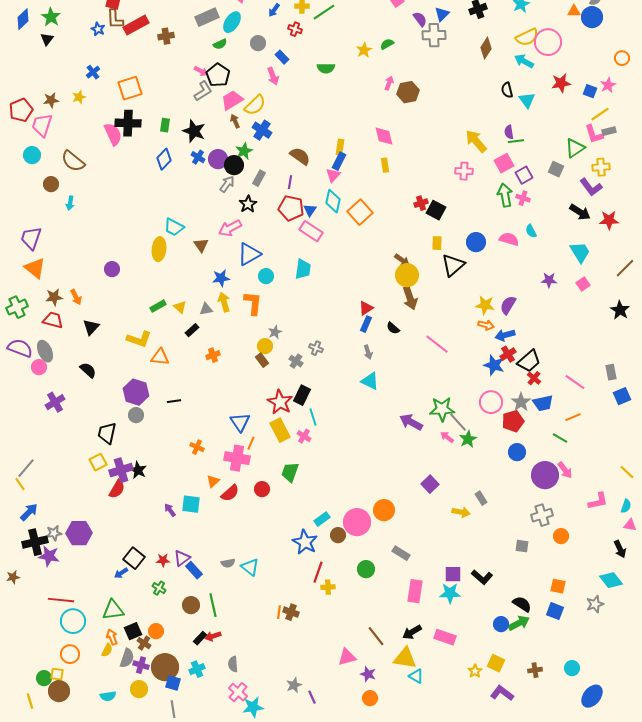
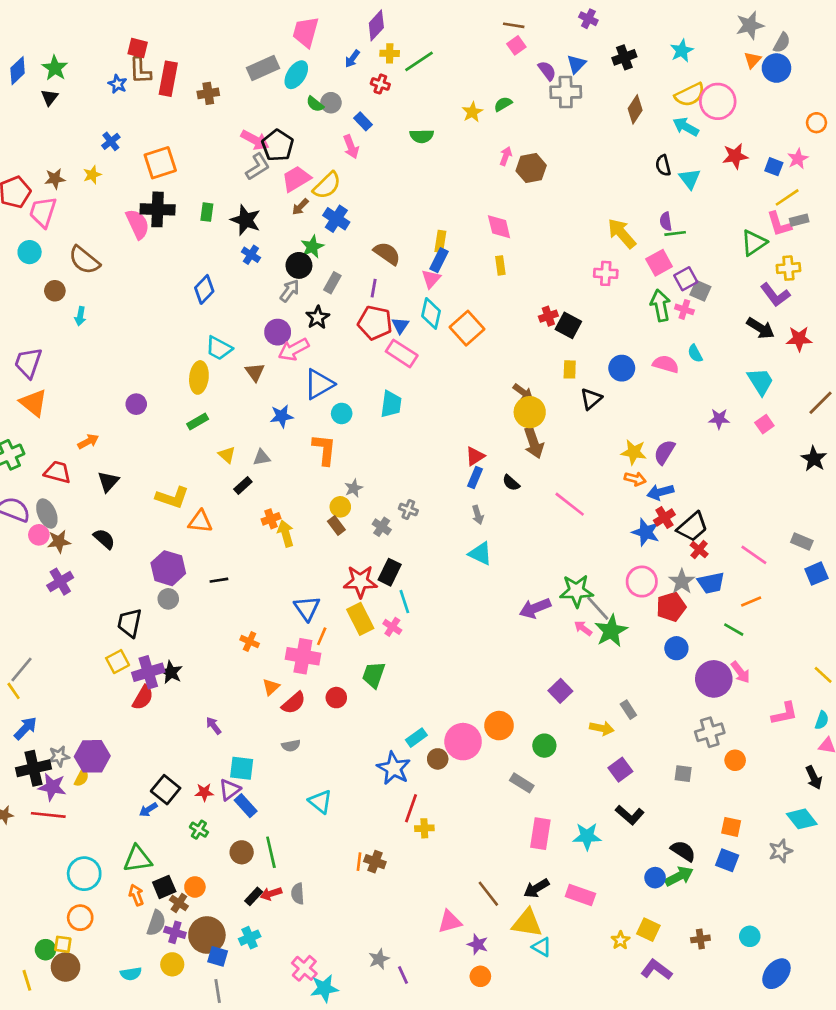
orange triangle: (574, 11) -> (752, 60), turned -48
red rectangle: (136, 25) -> (168, 79), turned -50
green semicircle: (220, 44) -> (315, 104), moved, turned 64
pink arrow: (201, 71) -> (255, 140), size x1.5
brown arrow: (235, 121) -> (300, 207), turned -112
blue diamond: (164, 159) -> (204, 289), moved
purple circle: (218, 159) -> (278, 332), moved
gray square: (556, 169) -> (700, 291), moved
black triangle: (453, 265) -> (591, 399), size x0.7
brown star: (54, 297) -> (59, 542), moved
orange arrow: (76, 297) -> (88, 441), turned -91
yellow arrow: (224, 302) -> (286, 534), moved
green rectangle: (158, 306) -> (198, 421), moved
gray rectangle: (611, 372) -> (802, 542), turned -56
red star: (280, 402) -> (360, 582), turned -30
purple arrow: (411, 422) -> (535, 608), turned -50
green star: (468, 439) -> (611, 631), size x1.4
cyan square: (191, 504) -> (242, 768), moved
gray semicircle: (228, 563) -> (291, 746), moved
green circle: (366, 569) -> (544, 746), moved
purple square: (453, 574) -> (620, 770), moved, turned -36
red line: (61, 600) -> (48, 815), moved
yellow semicircle: (107, 650) -> (82, 778), moved
gray semicircle: (233, 664) -> (298, 894), moved

